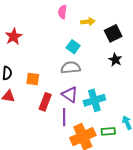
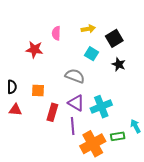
pink semicircle: (62, 12) -> (56, 33), moved
red star: (14, 37) -> (34, 50), moved, turned -30
cyan square: (73, 47) -> (92, 54), moved
gray semicircle: (71, 68) -> (75, 76), turned 30

